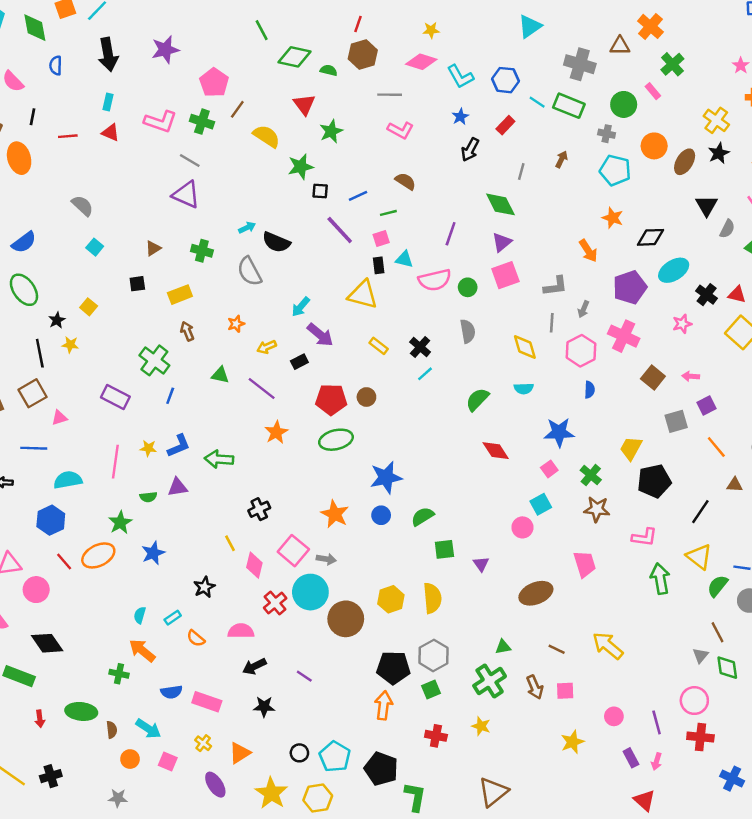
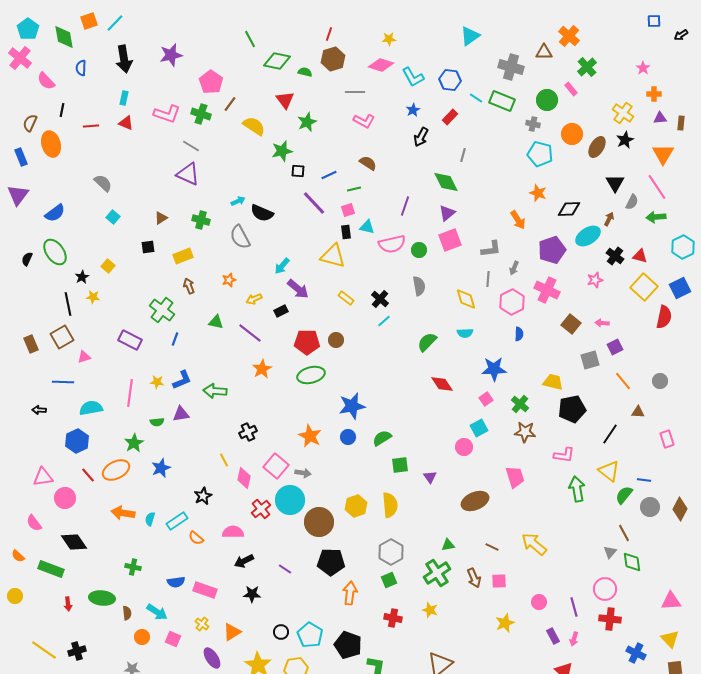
brown arrow: (561, 159) -> (609, 219), moved
yellow trapezoid: (631, 448) -> (553, 382), turned 75
cyan rectangle: (173, 618) -> (177, 521), size x1.5
orange arrow: (142, 651) -> (123, 513), moved, turned -30
black pentagon: (393, 668) -> (331, 562), moved

